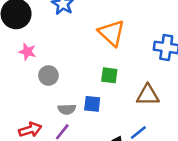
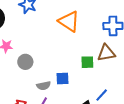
green square: (109, 75) -> (87, 62), moved
brown triangle: (148, 95) -> (106, 53), moved

